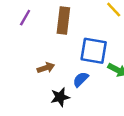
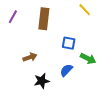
blue square: (94, 51) -> (69, 43), size x0.6
blue semicircle: (81, 79) -> (66, 70), moved

